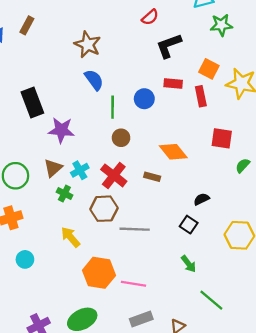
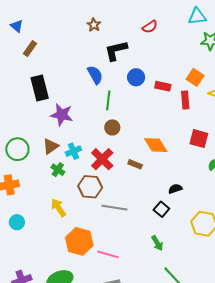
brown rectangle: (27, 25) -> (30, 49), moved
brown star: (88, 45) -> (94, 25), moved, size x0.6
black L-shape: (169, 46) -> (116, 51), moved
blue circle: (144, 99) -> (136, 77), moved

